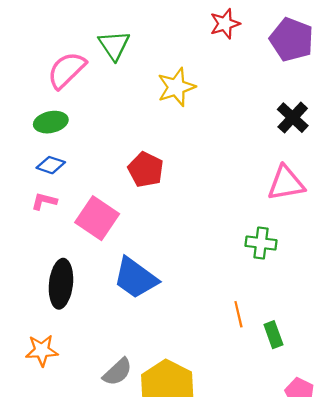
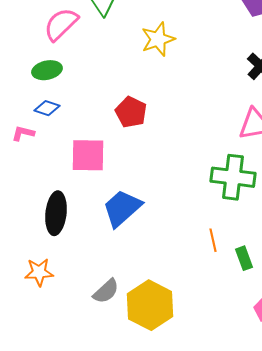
pink L-shape: (44, 201) -> (23, 133), moved
pink square: (97, 218) -> (88, 155), turned -33
green cross: (261, 243) -> (233, 177), size x1.6
blue trapezoid: (136, 278) -> (122, 208), turned 102

